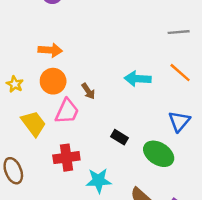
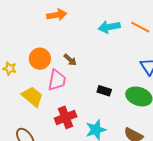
orange arrow: (50, 50) -> (57, 15), moved
cyan arrow: (138, 79) -> (109, 27), moved

